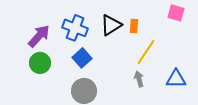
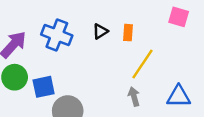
black triangle: (111, 25) -> (100, 31), size x0.6
blue square: (82, 58) -> (44, 87), moved, turned 30

